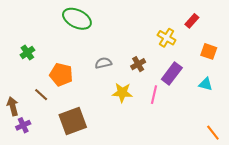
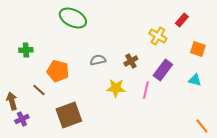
green cross: (27, 52) -> (26, 50), turned 32

